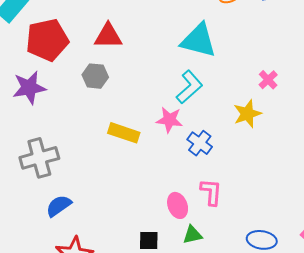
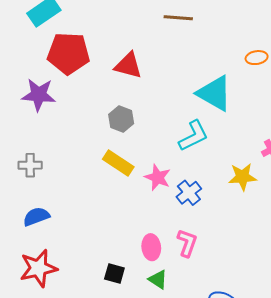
gray hexagon: (95, 76) -> (121, 119), moved
pink star: (169, 120) -> (158, 177), moved
gray cross: (39, 158) -> (30, 165), size x0.6
green triangle: (192, 235) -> (158, 279), turned 30

